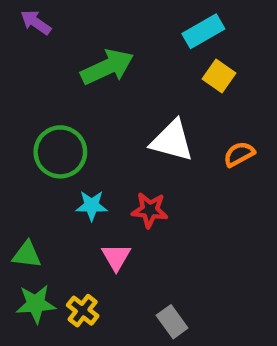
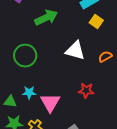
cyan star: (92, 206) -> (29, 93), moved
red star: (150, 210) -> (86, 91), moved
pink triangle: (116, 257) -> (50, 103), size x1.5

